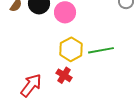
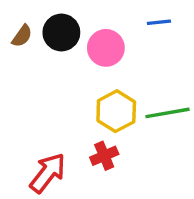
red cross: (64, 75) -> (104, 156), turned 35

